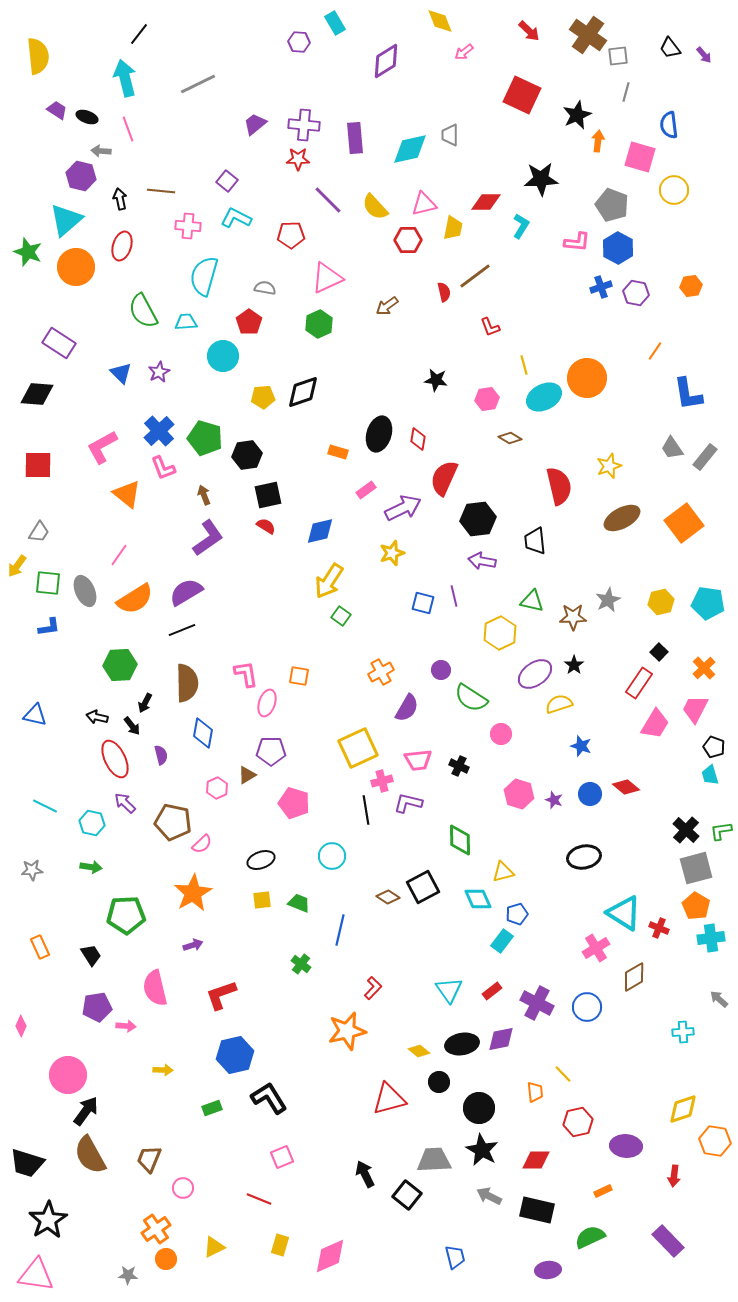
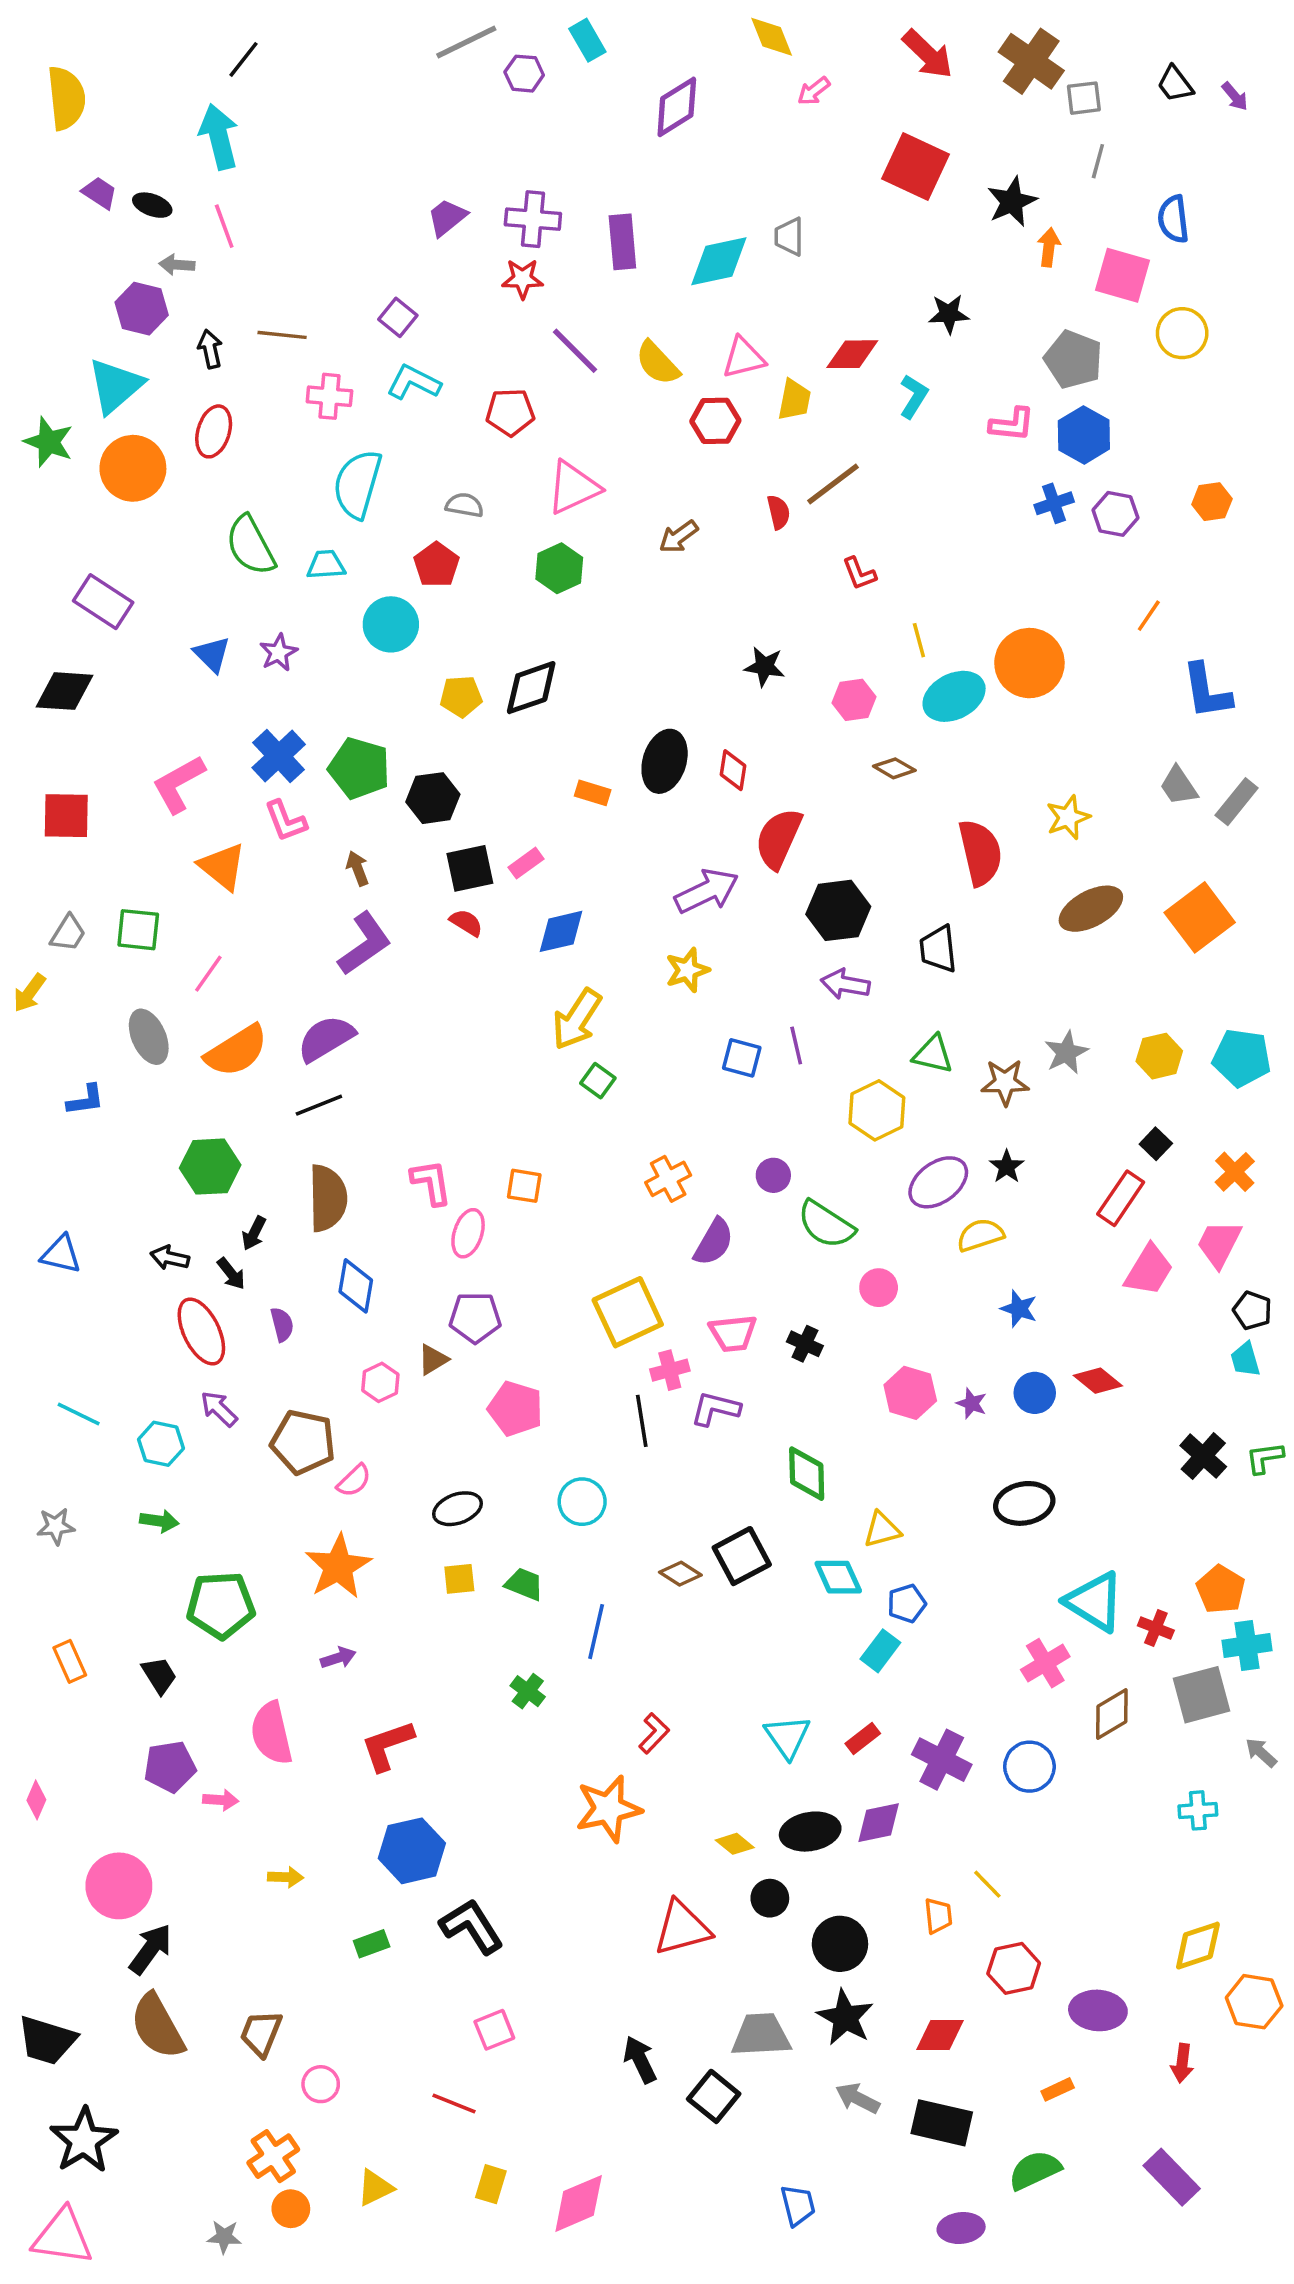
red arrow: (529, 31) -> (928, 54), size x1.4
gray line: (198, 84) -> (466, 42), moved
black star: (541, 179) -> (949, 314), size x0.7
pink rectangle: (366, 490) -> (526, 863), moved
green square: (48, 583) -> (138, 930), moved
gray square: (696, 868) -> (1201, 1695), moved

